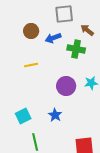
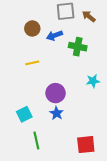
brown arrow: (87, 30) -> (89, 16), moved
purple circle: (66, 86) -> (56, 93), moved

